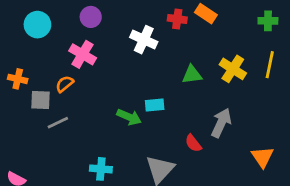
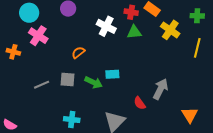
pink cross: (83, 54) -> (38, 36), moved
yellow cross: (233, 69) -> (170, 30), moved
green triangle: (192, 75) -> (134, 32), moved
orange semicircle: (65, 84) -> (78, 52), moved
gray square: (40, 100) -> (67, 80), moved

